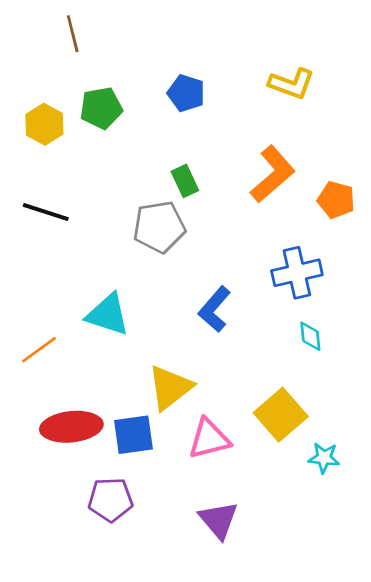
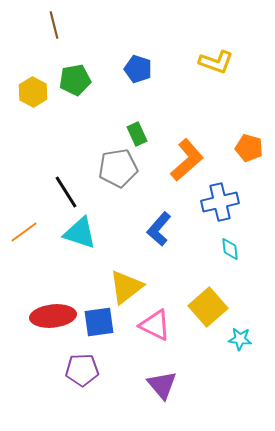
orange L-shape: (273, 174) -> (187, 160), moved
black line: (46, 212) -> (66, 192), moved, turned 40
orange line: (39, 350) -> (24, 232), moved
pink triangle: (209, 439) -> (155, 325), turned 40

